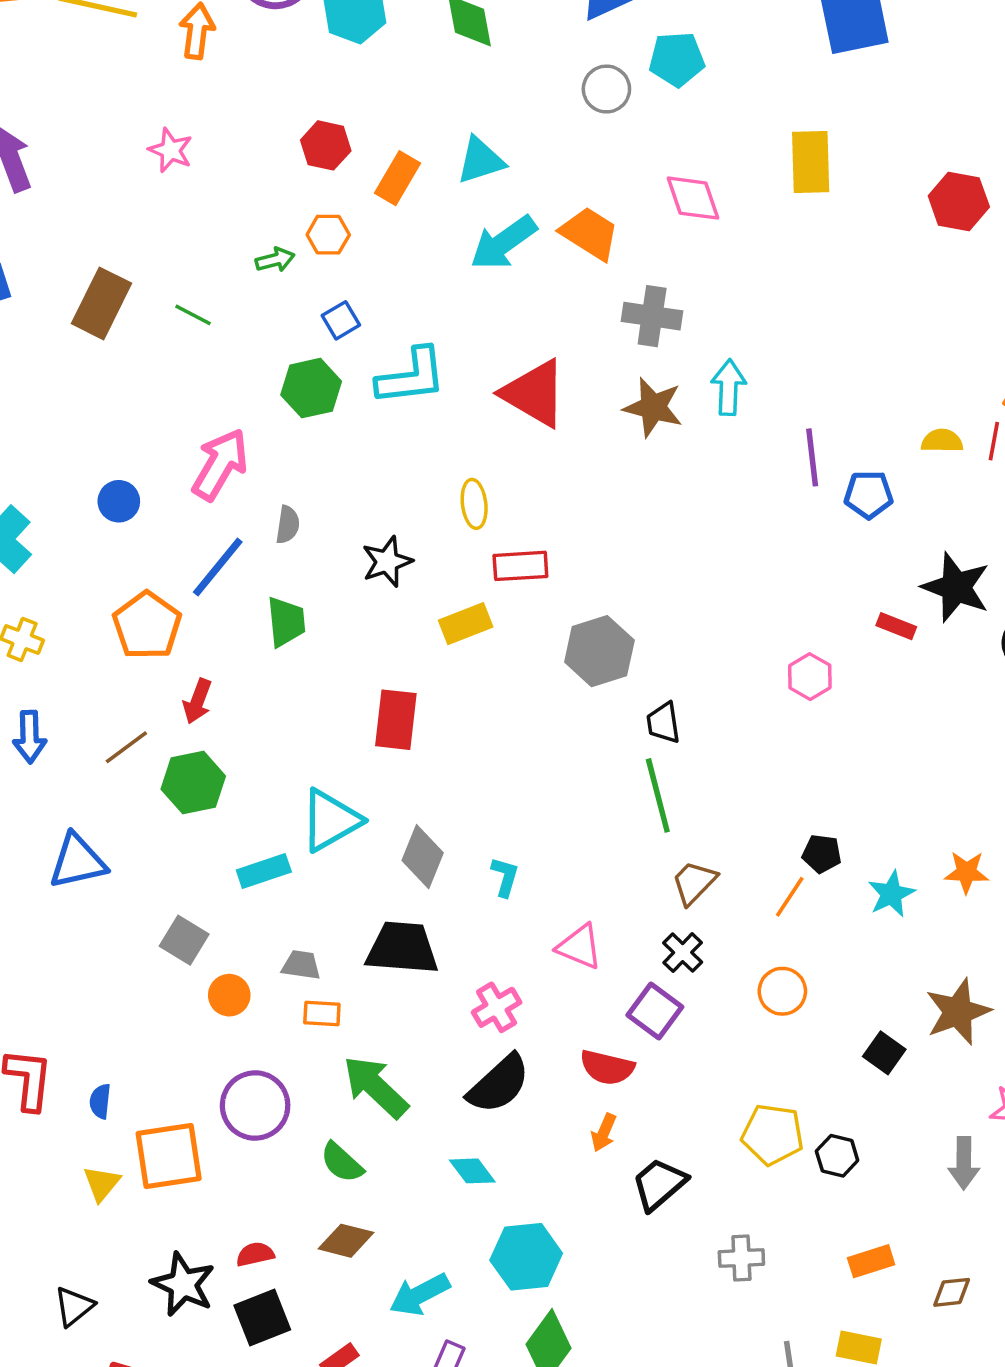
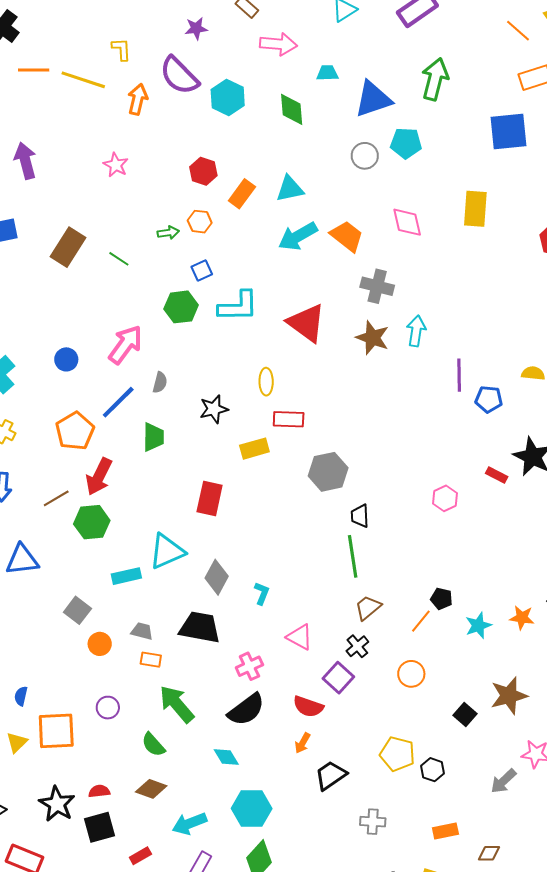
red arrow: (197, 701) -> (99, 477), size x1.5
purple circle: (255, 1105) -> (108, 708), size x0.6
gray arrow: (964, 1163) -> (503, 781), turned 40

